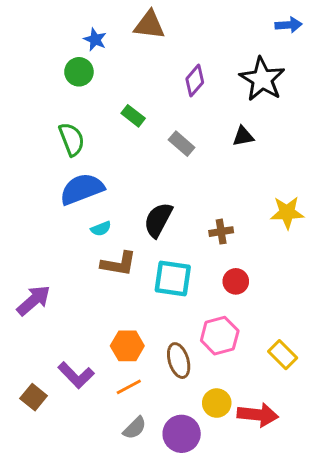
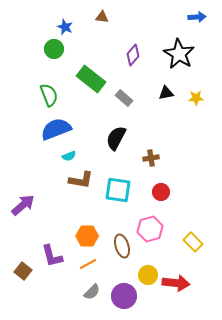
brown triangle: (149, 25) -> (102, 17), size x0.6
green rectangle: (133, 116) -> (91, 79), size x1.8
yellow star: (287, 213) -> (196, 98), moved, size x0.7
black semicircle: (158, 220) -> (116, 138), moved
purple L-shape: (76, 375) -> (52, 256), turned 30

